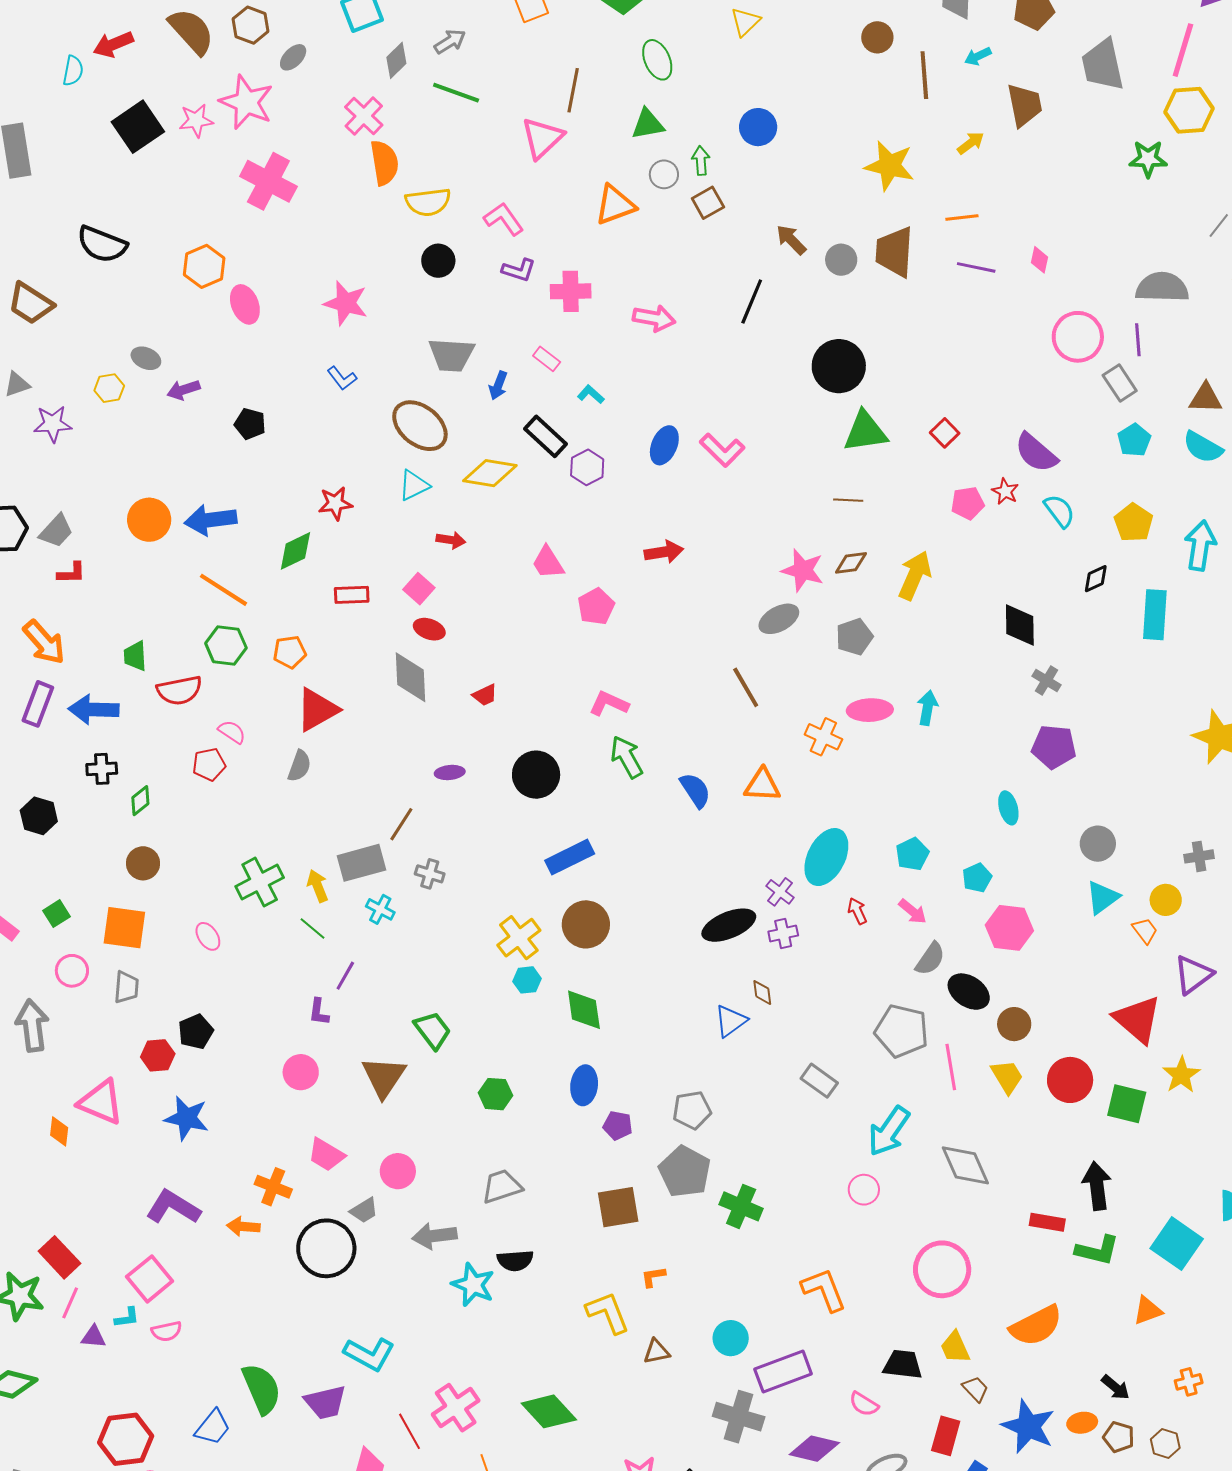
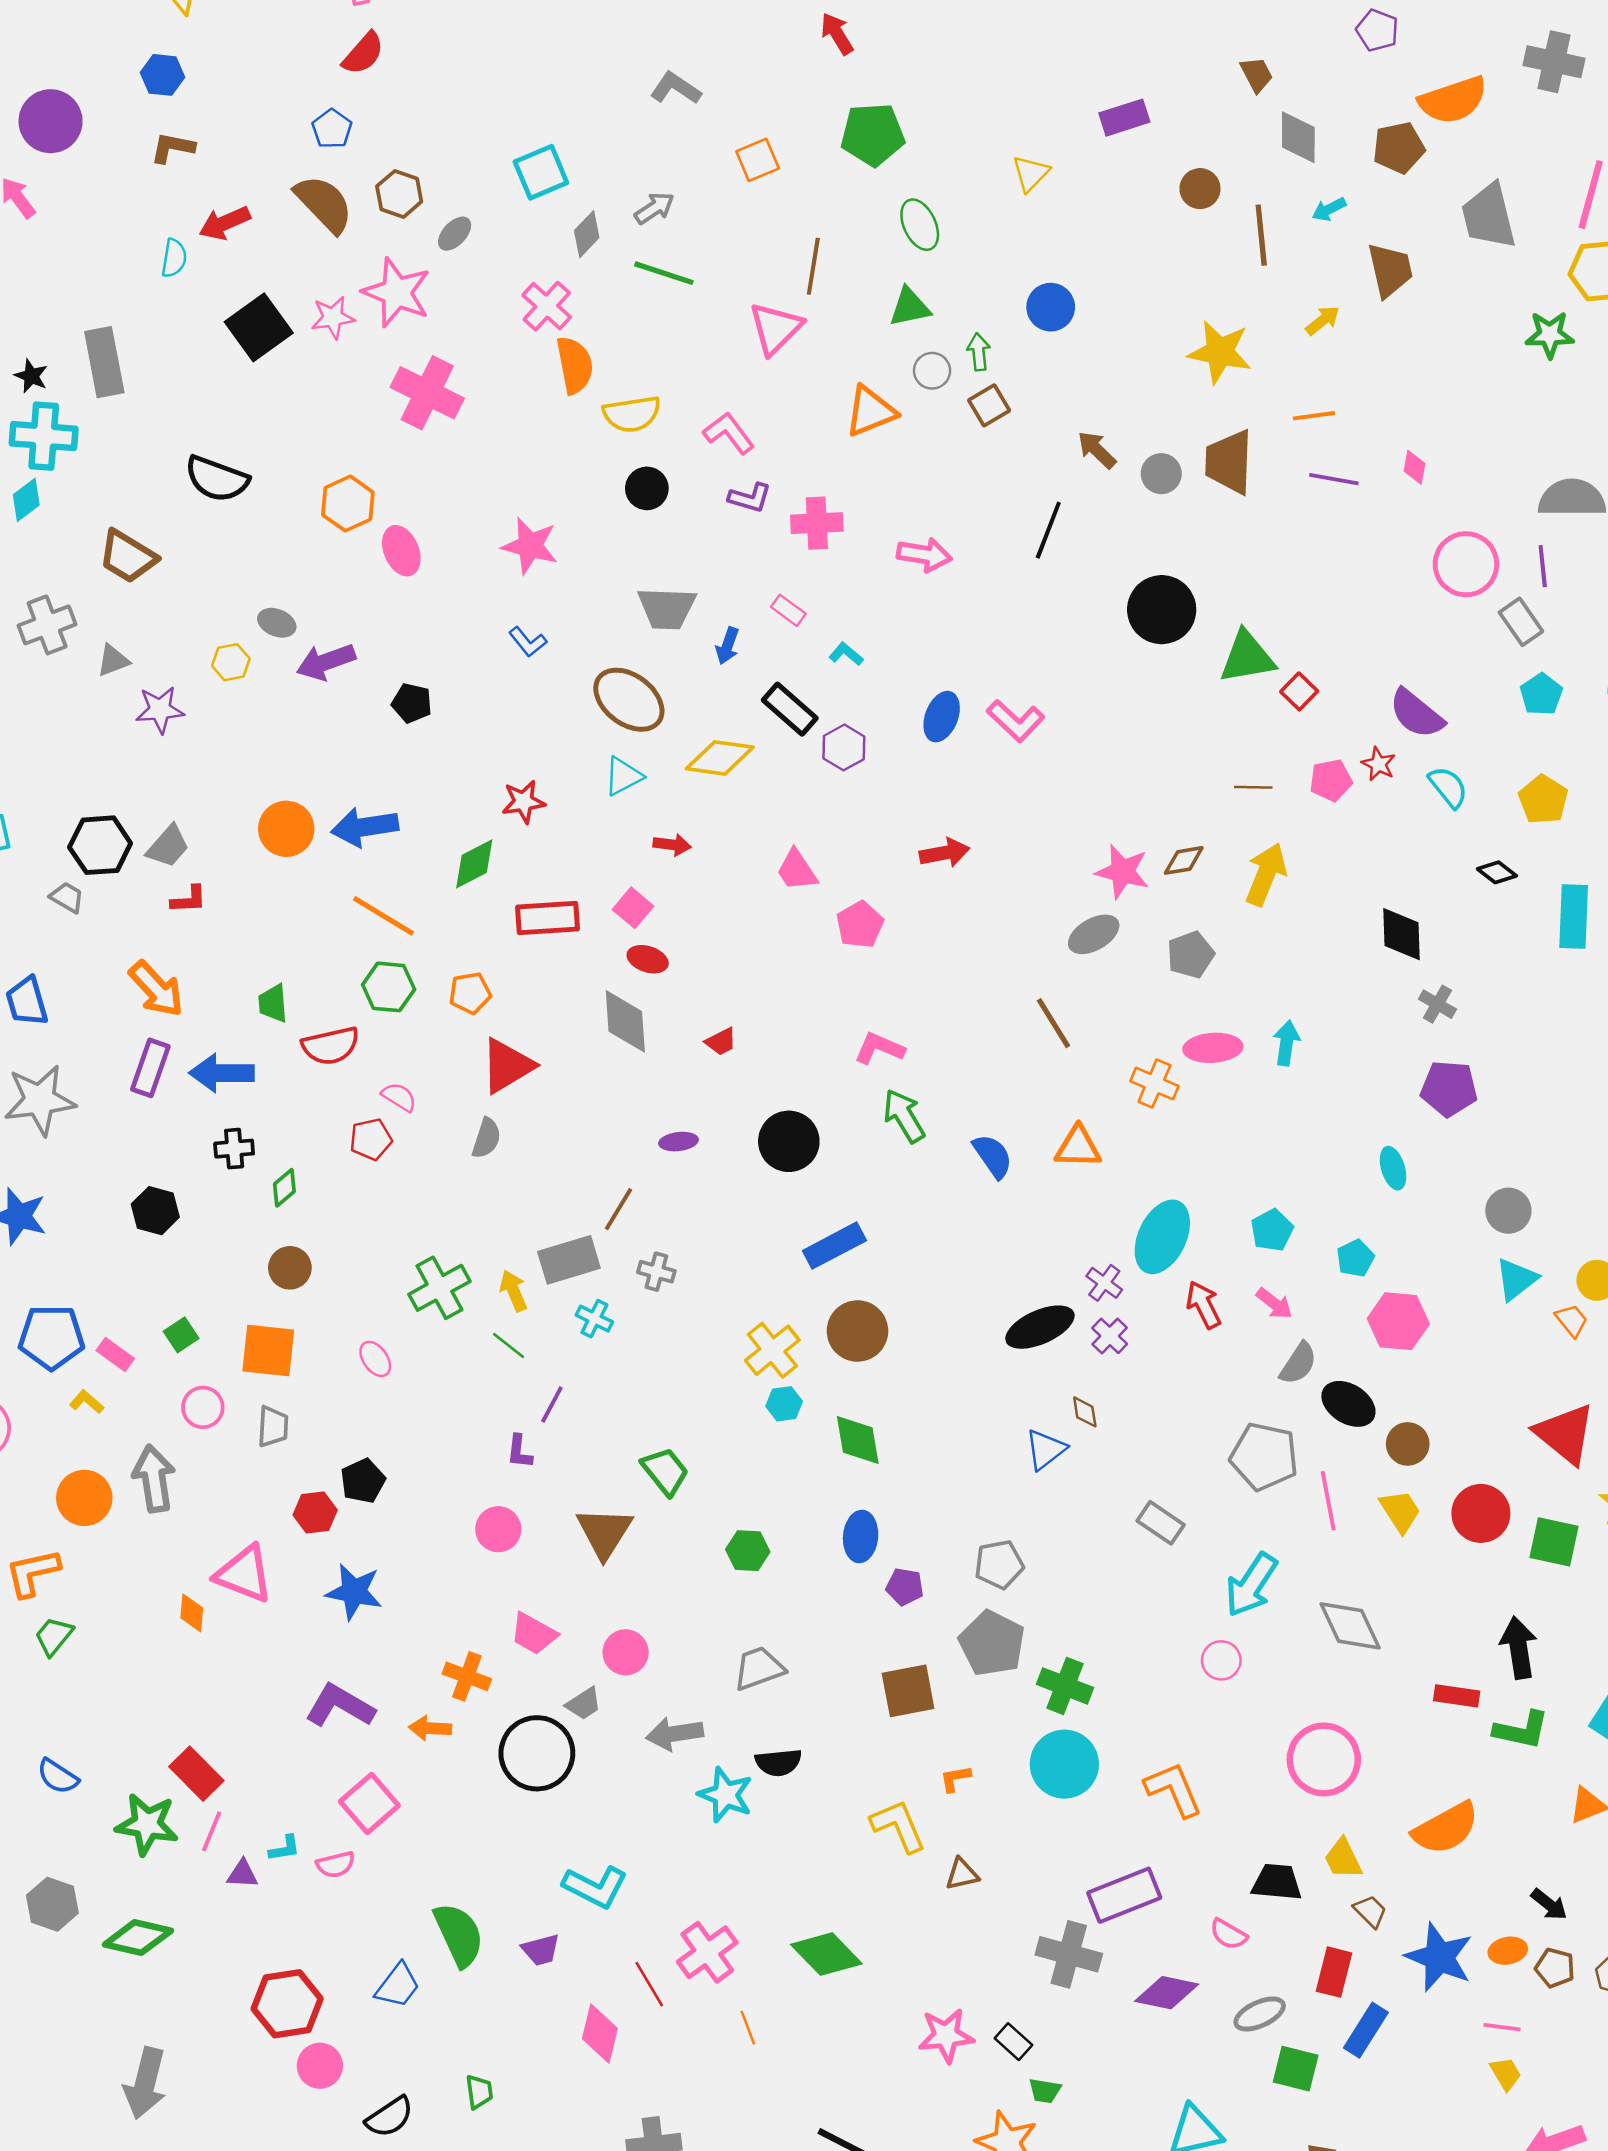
purple arrow: (184, 390) -> (326, 662), size x1.4
green triangle: (865, 432) -> (1247, 657), moved
brown line: (848, 500) -> (1253, 787), moved
black diamond: (1096, 579) -> (1497, 872), turned 64
red rectangle: (352, 595) -> (547, 918), size x1.4
red arrow: (857, 911) -> (1204, 1305), size x1.4
purple cross: (783, 933) -> (1110, 1336), turned -32
pink square: (150, 1279) -> (369, 1803), moved
cyan circle: (731, 1338) -> (1064, 1764), moved, size x1.5
purple trapezoid: (325, 1402) -> (541, 1950), size x0.7

